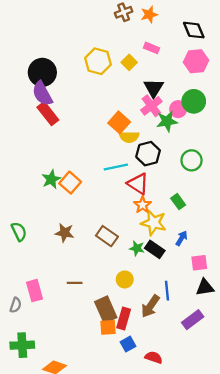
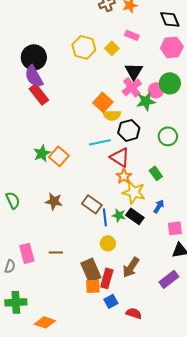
brown line: (75, 283) -> (56, 252), moved
blue line: (167, 291) -> (105, 217), moved

